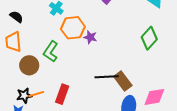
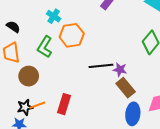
purple star: (90, 37) -> (120, 70), moved
green L-shape: (51, 52) -> (45, 47), moved
black line: (107, 77) -> (101, 66), moved

